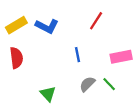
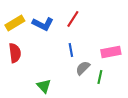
red line: (96, 21) -> (73, 19), moved
gray semicircle: (87, 84) -> (83, 68), moved
green line: (109, 84) -> (100, 77), turned 56

